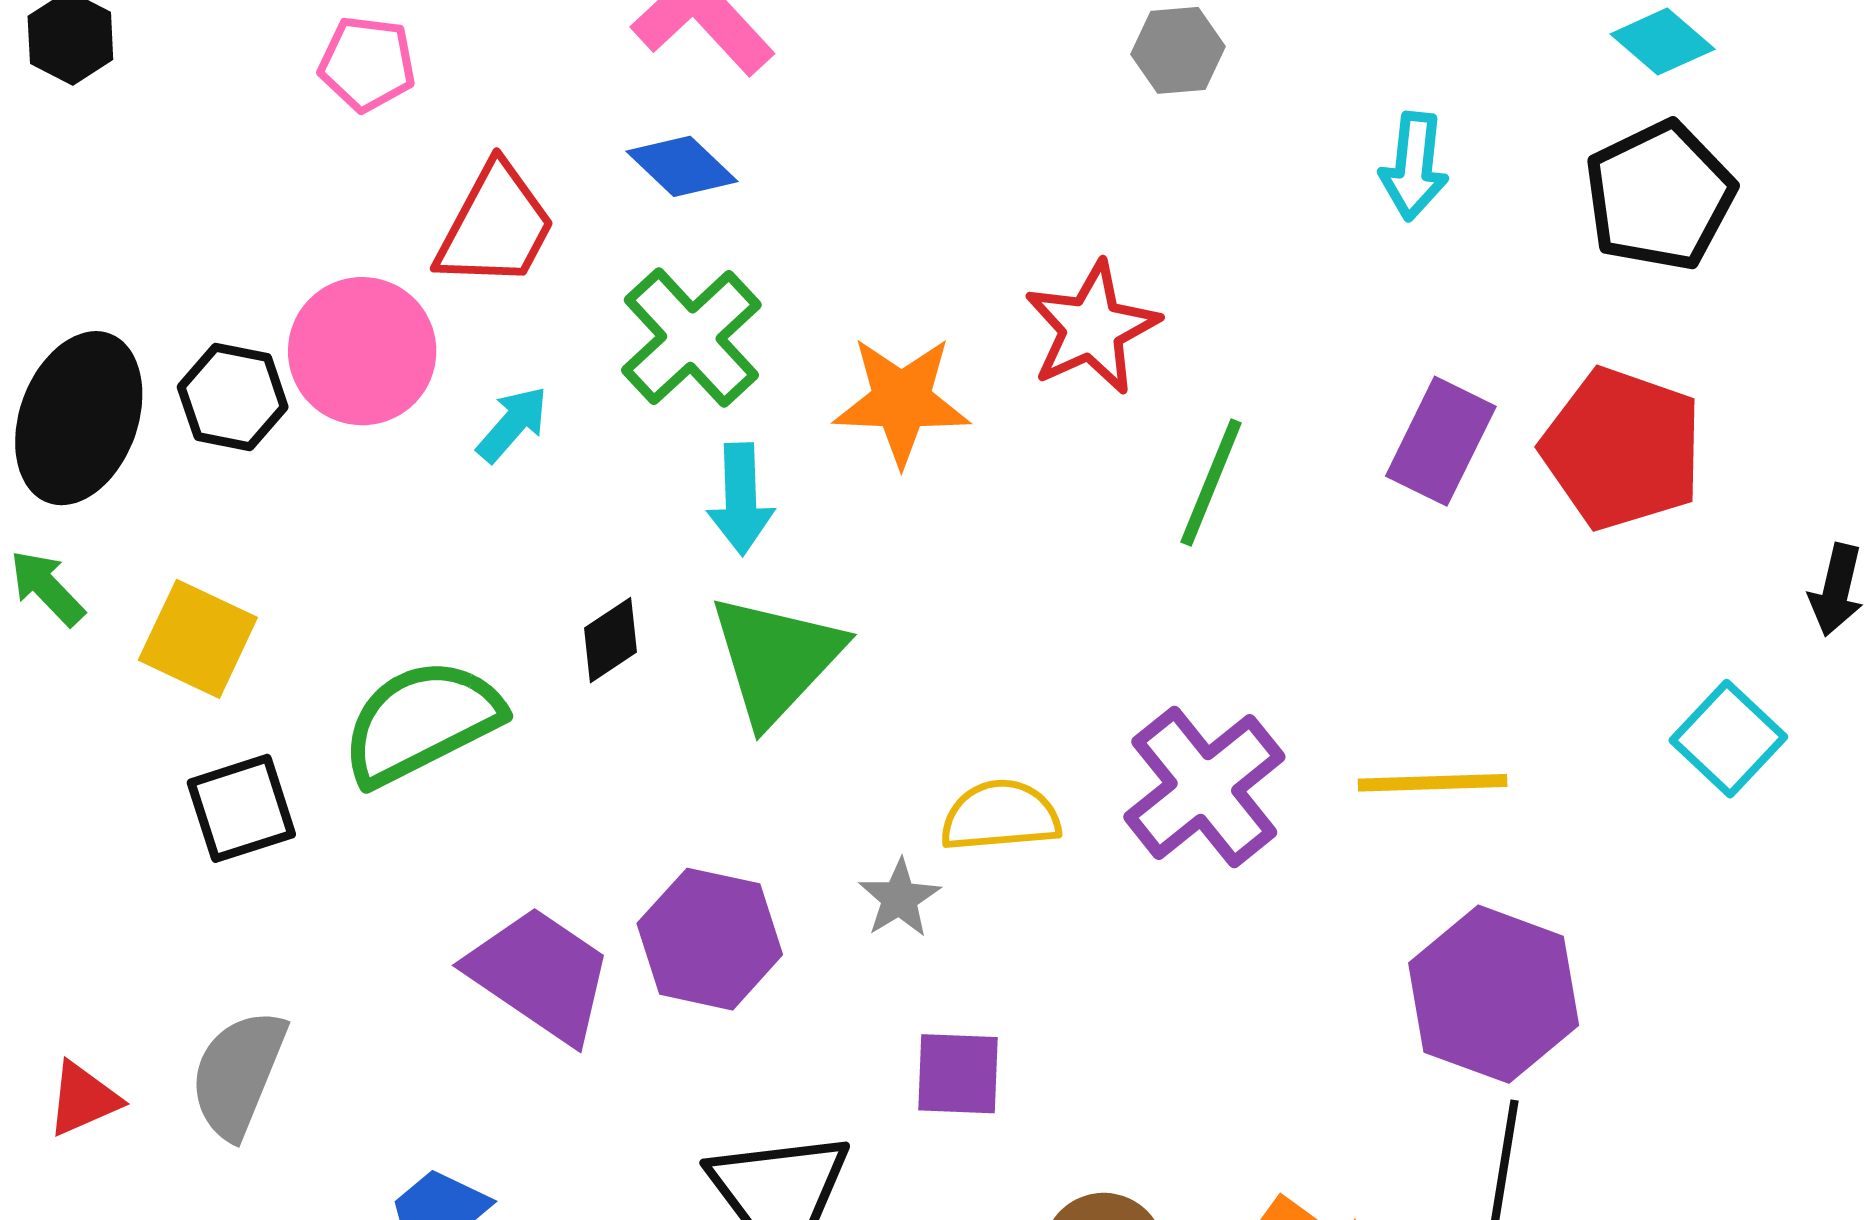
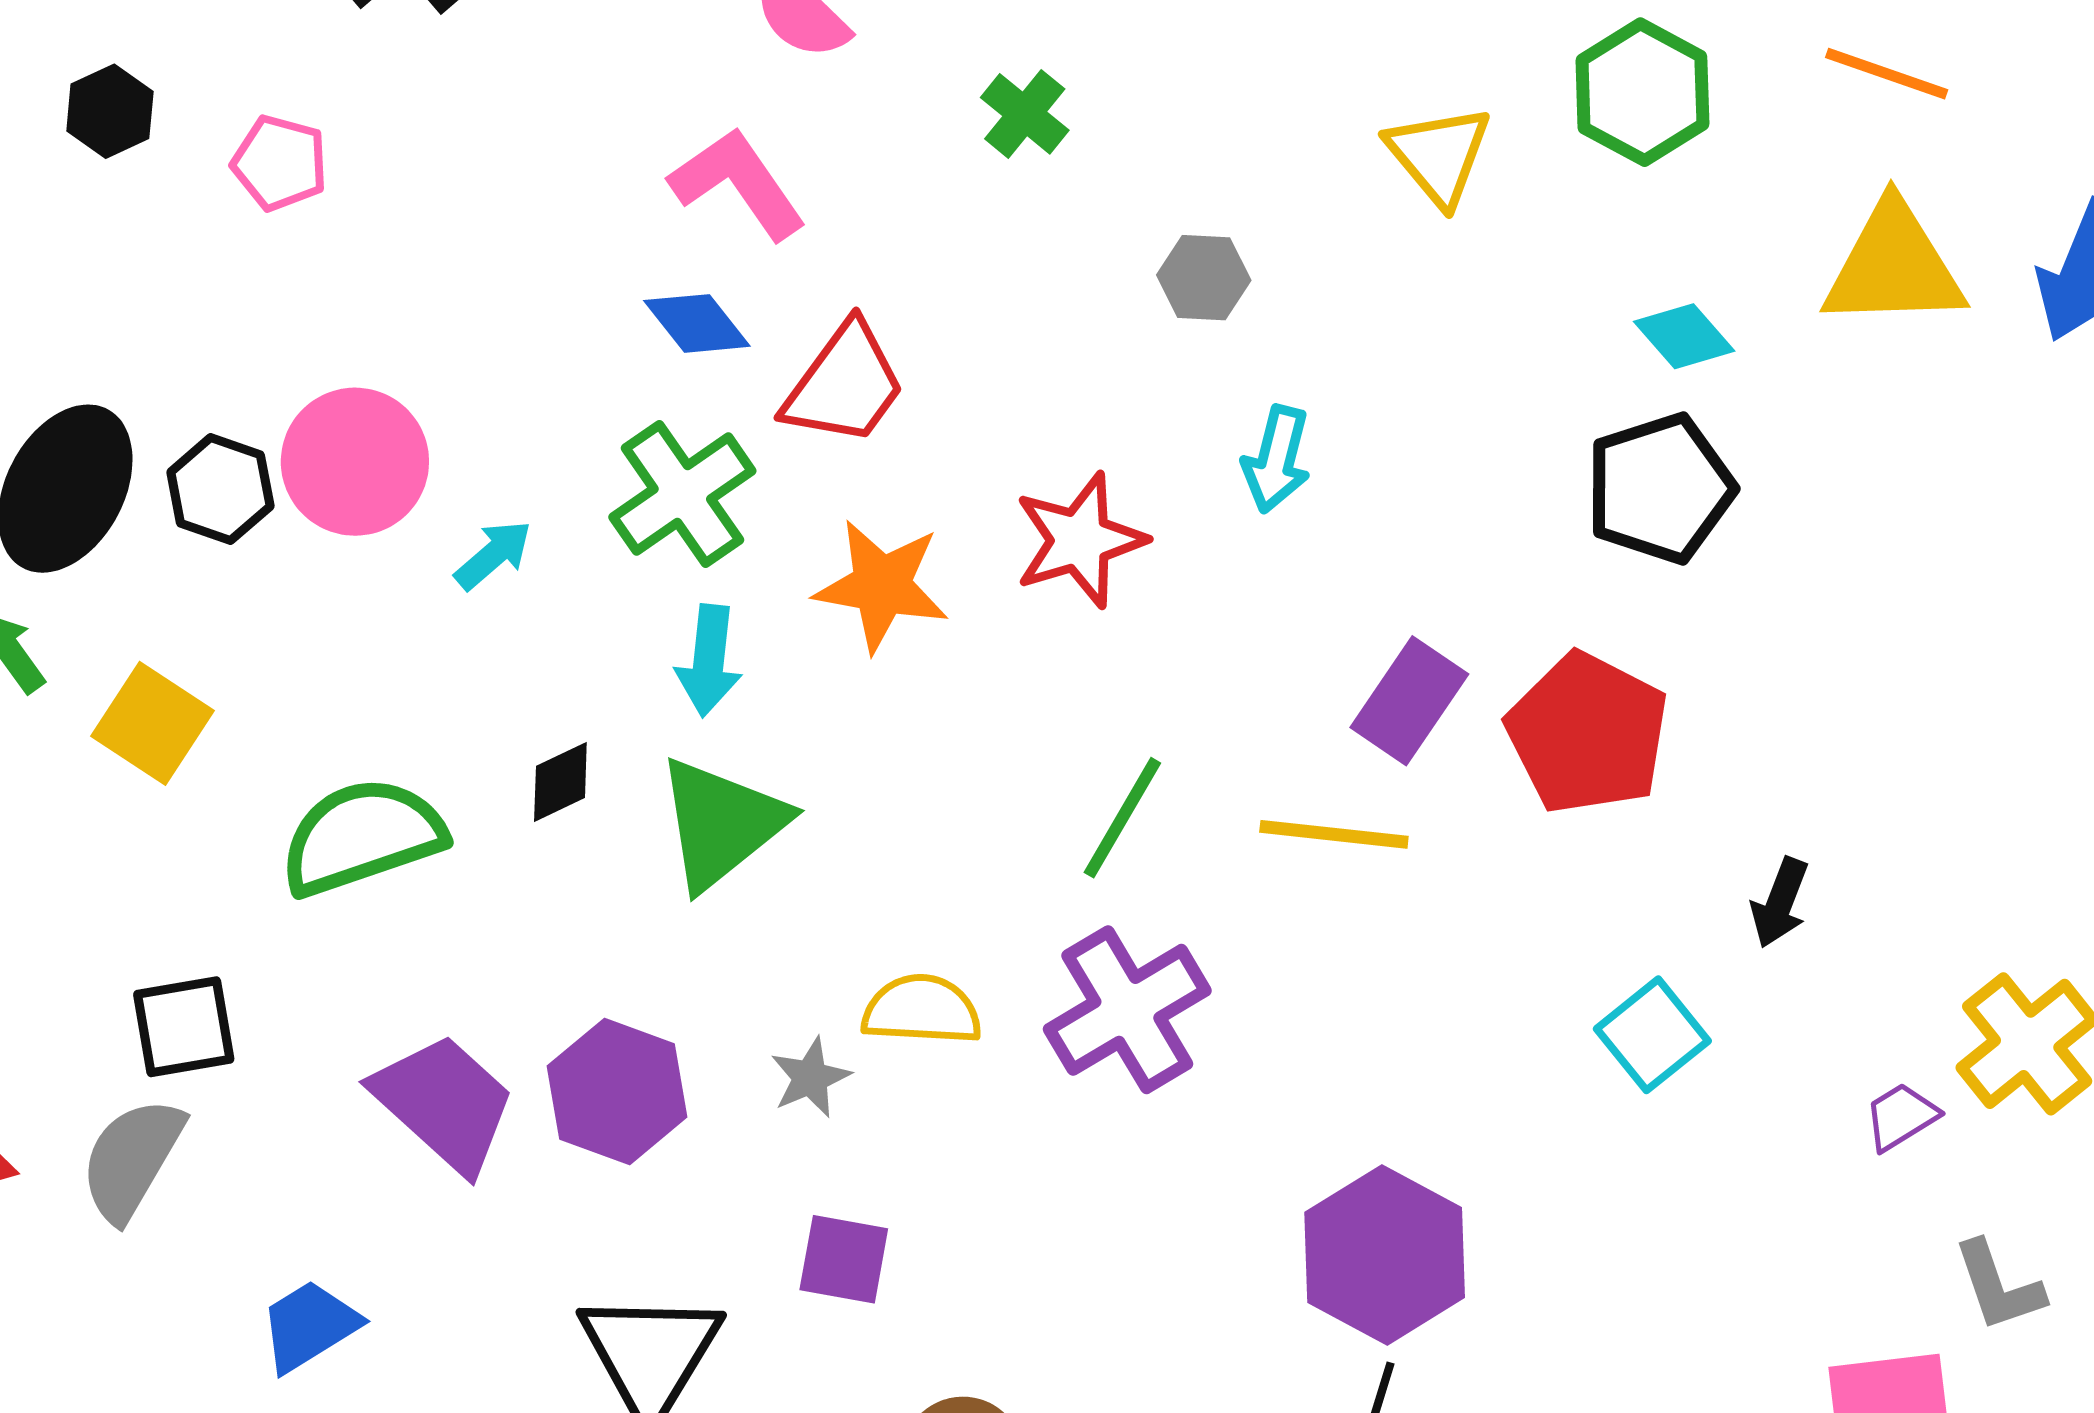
pink pentagon: (367, 64) -> (280, 163), moved
cyan arrow: (1414, 166) -> (1277, 459), moved
red trapezoid: (496, 226) -> (844, 384), moved
green line: (1211, 482) -> (1122, 818), moved
yellow line: (1433, 783) -> (1334, 834), moved
black square: (241, 808) -> (184, 1027), moved

